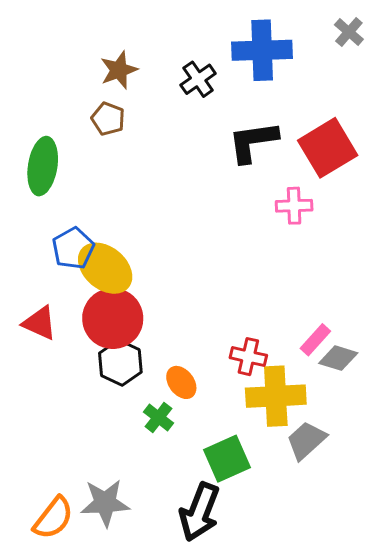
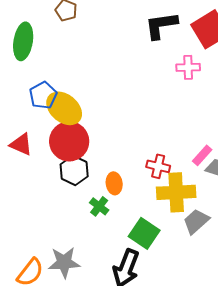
orange ellipse: (181, 382) -> (114, 183), turned 30
green square: (227, 459) -> (144, 233), turned -32

